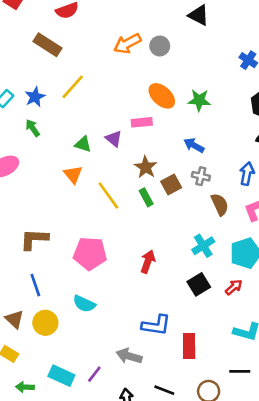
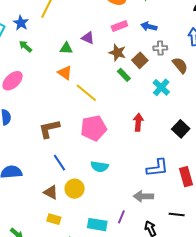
pink rectangle: (142, 122) -> (119, 26), moved
yellow line: (108, 196) -> (86, 93), moved
cyan cross: (203, 246) -> (161, 87), moved

